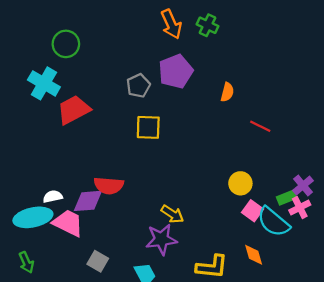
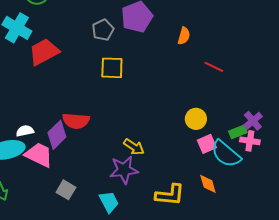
purple diamond: (88, 201) -> (57, 135), turned -40
pink cross: (300, 207) -> (250, 141), turned 36
pink square: (253, 211) -> (207, 144), turned 30

